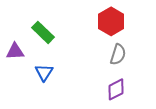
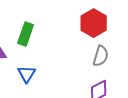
green rectangle: (43, 32) -> (26, 34), turned 65

